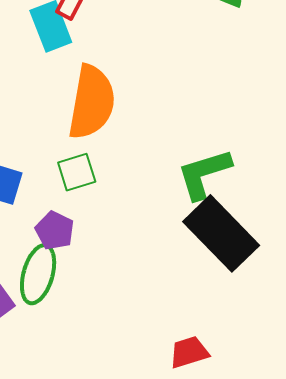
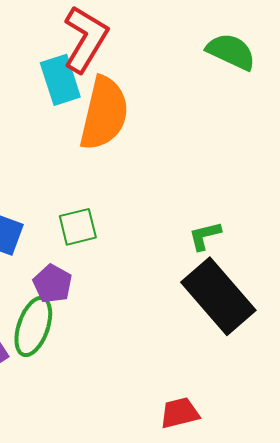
orange semicircle: (92, 102) -> (104, 113), moved
green L-shape: (204, 174) -> (205, 236), size x0.6

